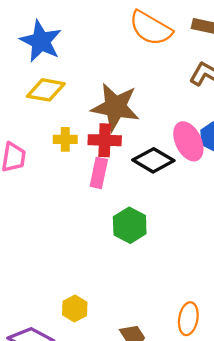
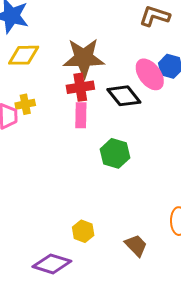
yellow cross: (65, 139) -> (25, 104), moved
black diamond: (153, 160) -> (124, 96), turned 32

